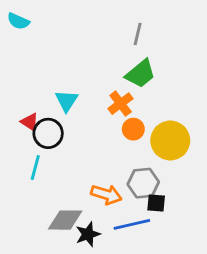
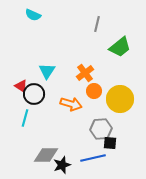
cyan semicircle: (18, 21) -> (33, 15), moved
green trapezoid: (140, 74) -> (120, 47), moved
orange arrow: (106, 194) -> (71, 104), moved

